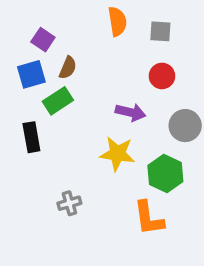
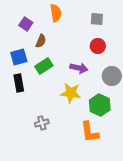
orange semicircle: (117, 21) -> (56, 13), moved
blue square: (31, 74) -> (19, 57), moved
green rectangle: (58, 101) -> (44, 66), moved

